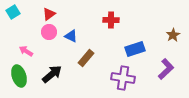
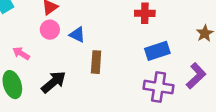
red cross: (111, 20) -> (145, 13), moved
brown rectangle: (86, 58) -> (96, 62), turned -36
purple cross: (123, 78) -> (159, 87), moved

